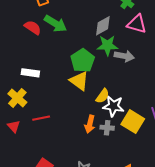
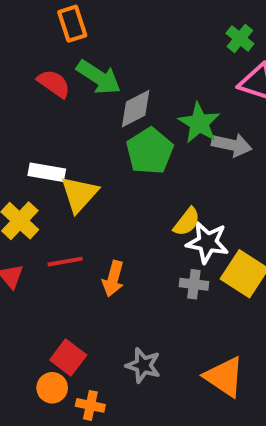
gray diamond: (103, 26) -> (136, 109), moved
green star: (107, 45) -> (199, 123), turned 30
yellow triangle: (79, 81) -> (79, 194), moved, turned 35
orange arrow: (90, 124) -> (113, 279), moved

